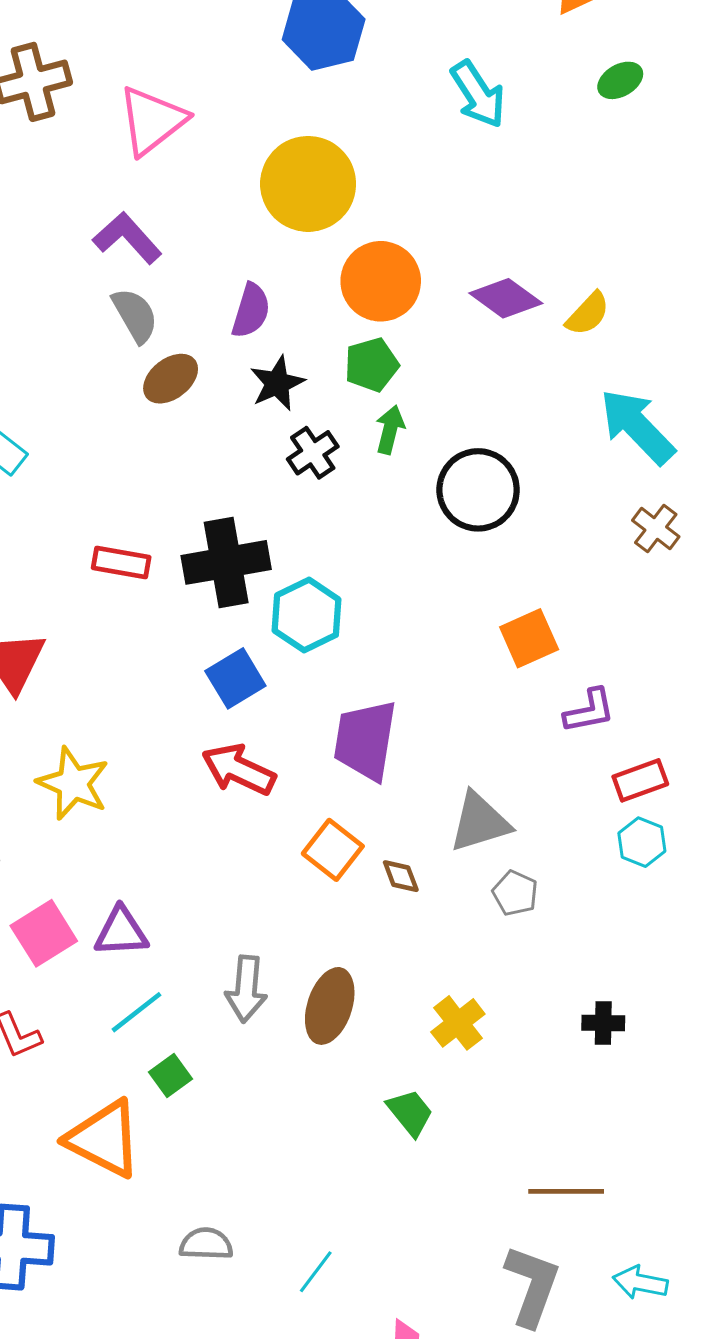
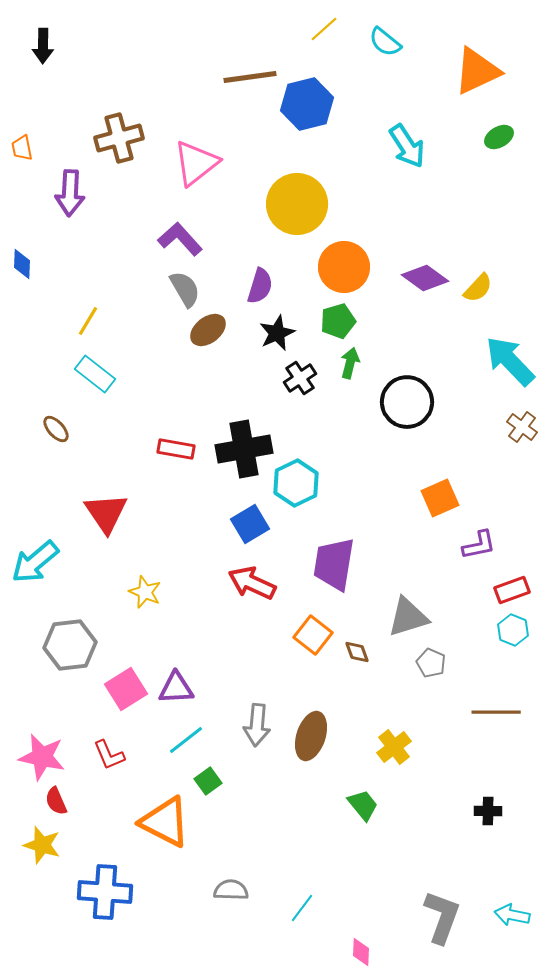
yellow star: (73, 783) -> (145, 592), size x0.7
black cross: (603, 1023) -> (488, 811), moved
brown line: (566, 1191) -> (496, 712), moved

